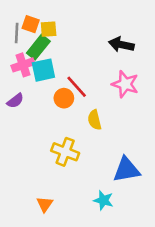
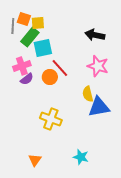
pink cross: (23, 65) -> (22, 66), moved
cyan square: (43, 70) -> (43, 48), moved
purple semicircle: (15, 101) -> (27, 79), moved
yellow semicircle: (95, 120) -> (88, 94), moved
blue triangle: (126, 170) -> (99, 107), moved

